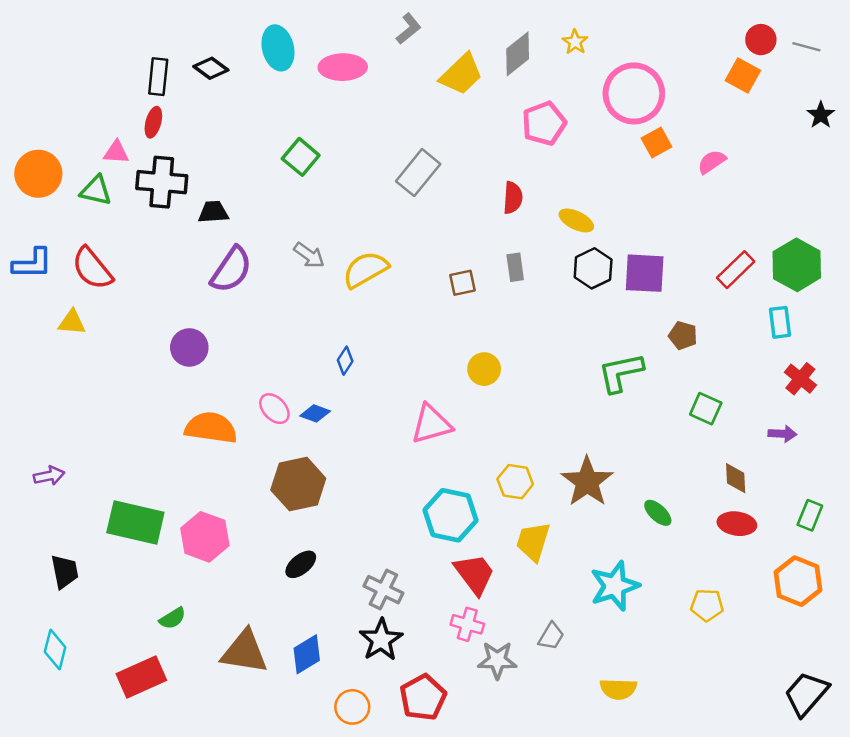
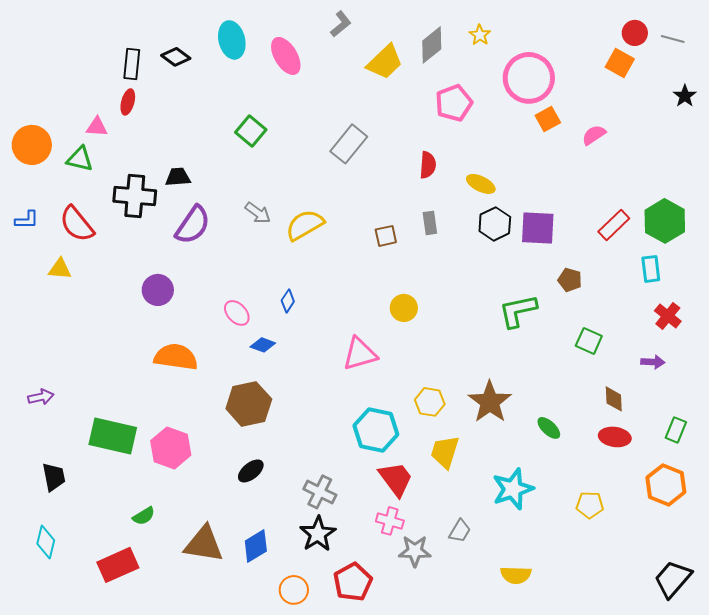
pink ellipse: (343, 67) -> (286, 56), turned 60
black cross: (162, 182) -> (135, 196), moved
blue L-shape: (32, 264) -> (27, 220), size x0.7
pink ellipse: (274, 409) -> (237, 313), moved

